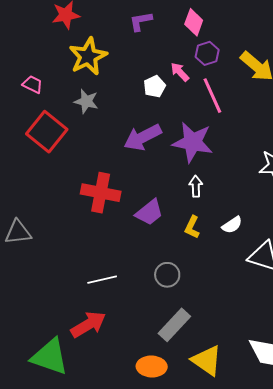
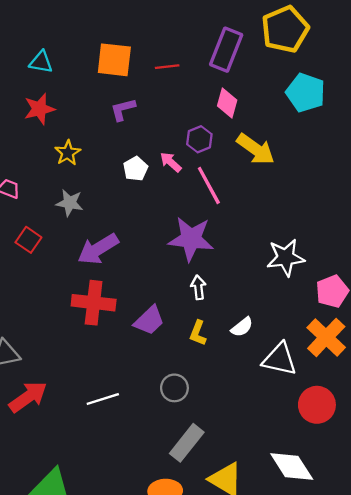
pink diamond: (194, 22) -> (227, 103), moved
yellow star: (88, 56) -> (68, 153), size x0.6
white pentagon: (155, 87) -> (135, 169), moved
red square: (47, 132) -> (28, 240), size x0.6
purple arrow: (143, 137) -> (98, 249), moved
red arrow: (88, 324) -> (28, 397), moved

